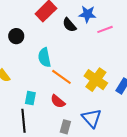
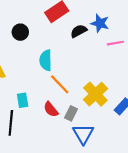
black semicircle: (69, 25) -> (79, 31), turned 91
cyan rectangle: (30, 98) -> (23, 100), turned -32
gray rectangle: (65, 127) -> (71, 113), moved

